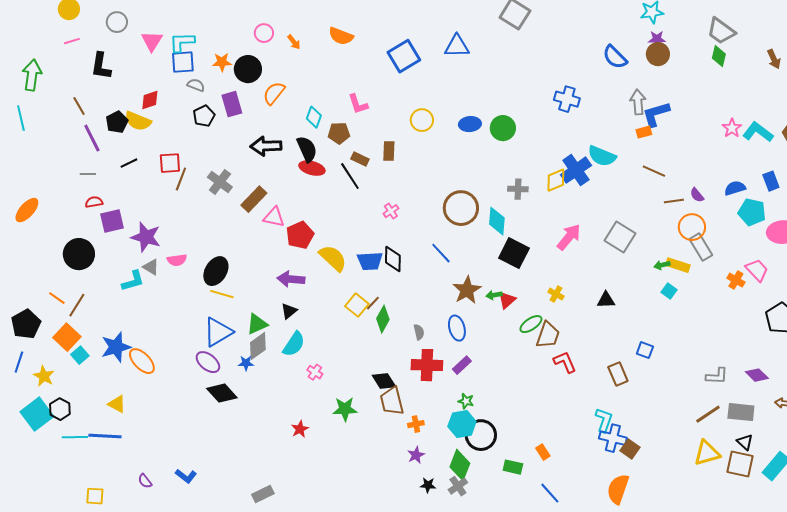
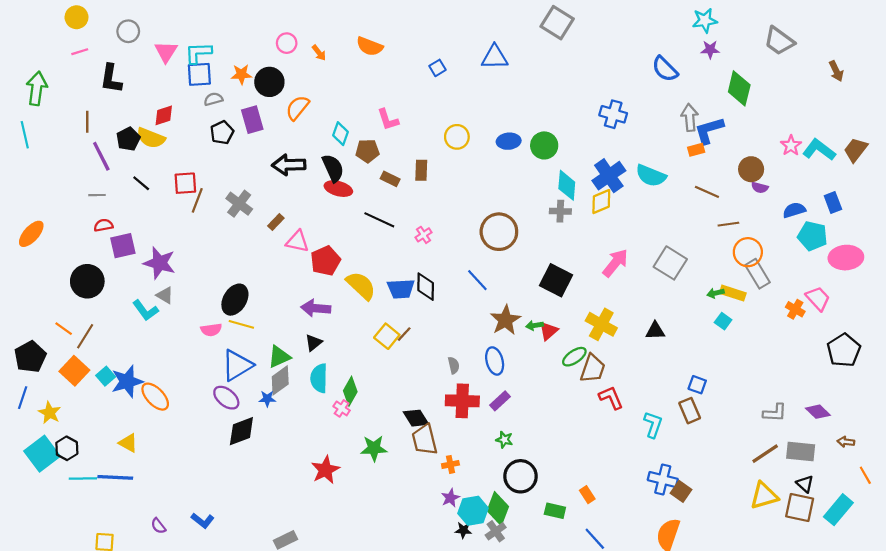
brown circle: (658, 54) -> (751, 169), moved
blue square: (404, 56) -> (438, 68), size x0.5
green diamond: (719, 56) -> (739, 88), moved, size x1.5
gray semicircle: (196, 85) -> (213, 99), turned -36
brown line: (79, 106) -> (87, 122), turned 30
black line: (129, 163) -> (141, 183), turned 66
blue cross: (576, 170) -> (609, 176), moved
black line: (350, 176) -> (379, 220), moved, turned -32
purple semicircle: (697, 195) -> (760, 188), moved, turned -35
brown rectangle: (254, 199) -> (276, 222), size x0.6
cyan diamond: (497, 221) -> (567, 185), moved
pink semicircle: (177, 260) -> (211, 330), moved
cyan L-shape: (133, 281) -> (145, 310), turned 70
yellow cross: (556, 294) -> (601, 324), size x1.8
green diamond: (383, 319) -> (350, 391), moved
cyan semicircle: (294, 344) -> (319, 378), turned 148
cyan square: (80, 355) -> (106, 376), moved
brown rectangle: (618, 374) -> (690, 411), moved
black diamond: (222, 393) -> (241, 431), turned -68
cyan L-shape: (604, 420) -> (653, 425), moved
cyan hexagon: (462, 424) -> (473, 511), moved
red star: (300, 429) -> (325, 470), size x1.5

